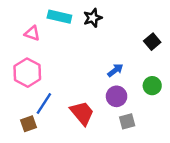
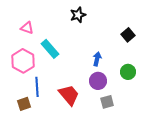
cyan rectangle: (59, 17) -> (50, 49), moved, turned 36
blue arrow: (115, 70) -> (97, 59), turned -40
blue line: (44, 103) -> (37, 87), turned -36

